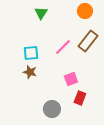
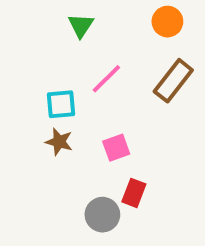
pink line: (63, 47) -> (106, 79), moved
pink square: (71, 79) -> (116, 148), moved
red rectangle: (80, 98) -> (134, 193), moved

